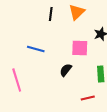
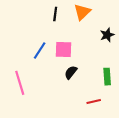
pink square: (80, 48) -> (63, 49), moved
blue line: (36, 49) -> (40, 50), turned -72

